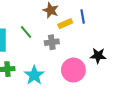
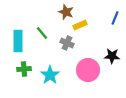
blue line: (83, 16) -> (115, 18), moved, turned 32
gray cross: (52, 42) -> (67, 43), turned 32

